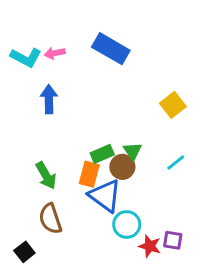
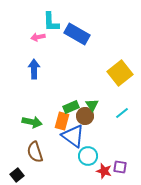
cyan L-shape: (26, 57) -> (51, 22), moved, turned 60
yellow square: (173, 105) -> (120, 73), size x1.4
green arrow: (46, 175) -> (32, 122), turned -48

